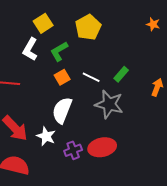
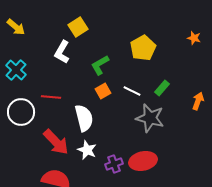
yellow square: (43, 23) -> (78, 27), moved
yellow pentagon: (88, 27) -> (143, 48), moved
white L-shape: (30, 49) -> (62, 52), moved
white semicircle: (62, 110) -> (84, 118), moved, turned 144

